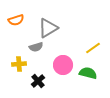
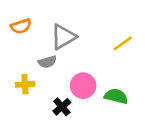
yellow line: (93, 48) -> (123, 43), moved
black cross: (38, 81) -> (62, 107), moved

